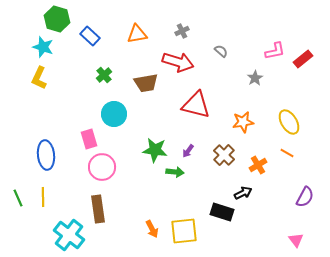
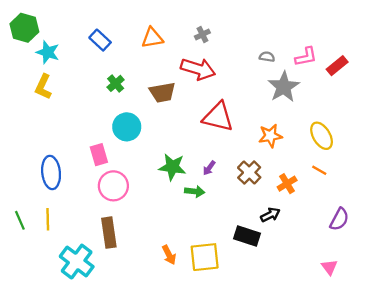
green hexagon: (57, 19) -> (24, 28), moved
gray semicircle: (221, 51) -> (267, 57), moved, turned -32
gray star: (255, 78) -> (284, 87), size x1.8

